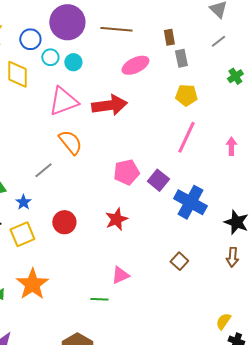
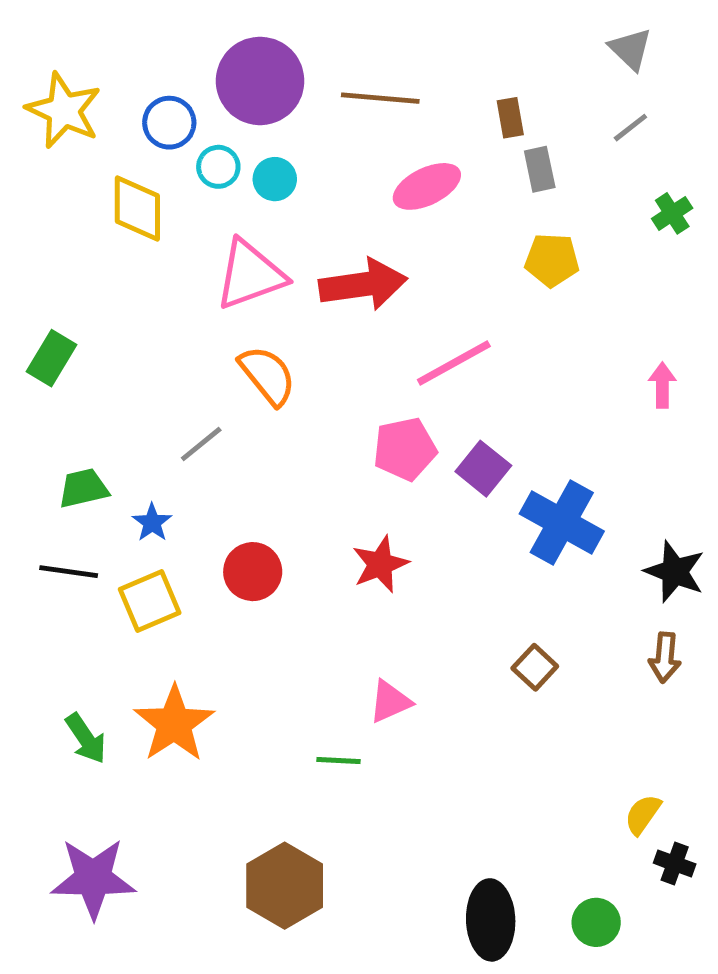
pink line: (186, 137) -> (454, 363), moved, turned 36

